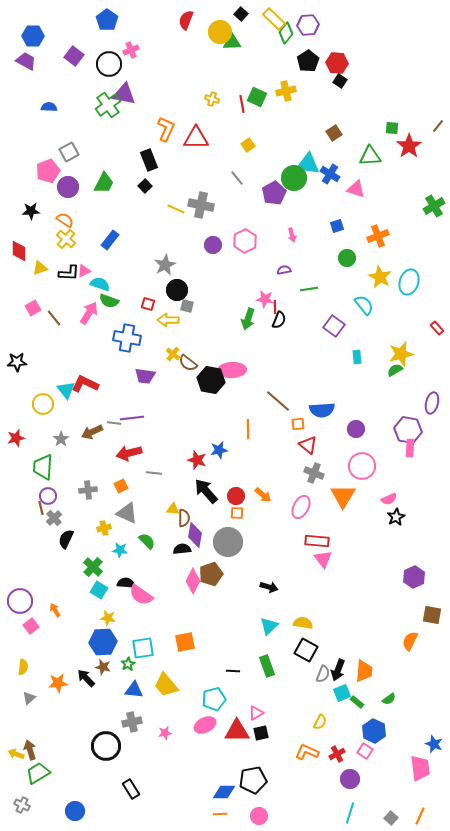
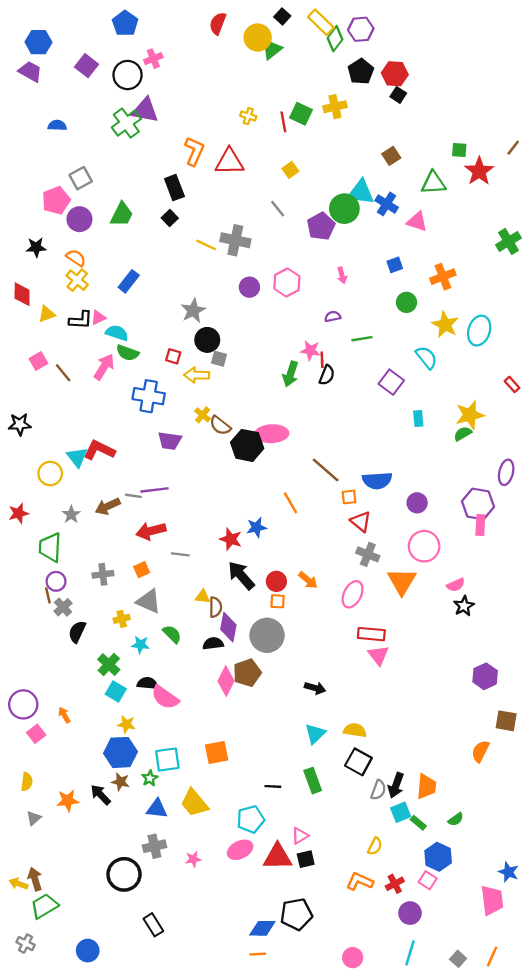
green triangle: (232, 42) -> (272, 49), turned -36
orange line: (248, 429) -> (290, 503), turned -30
pink circle: (259, 816) -> (353, 958), moved

